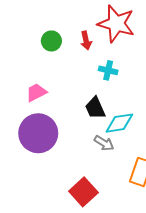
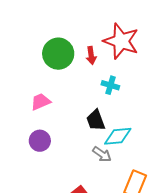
green circle: (51, 41) -> (58, 54), size x1.6
purple circle: (38, 133) -> (40, 141), size x0.6

